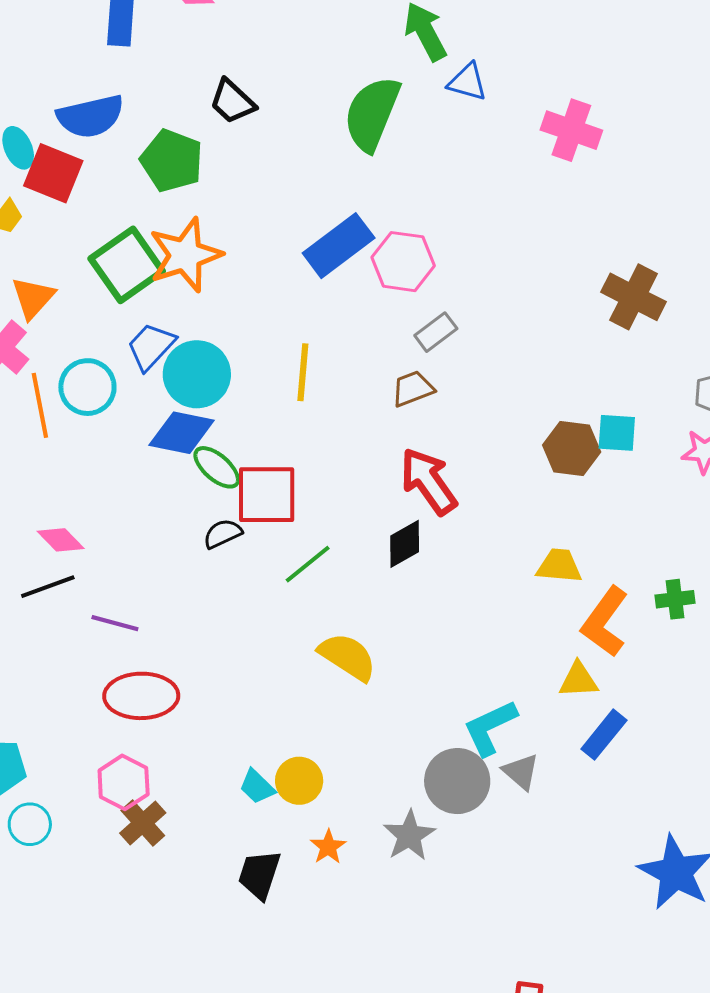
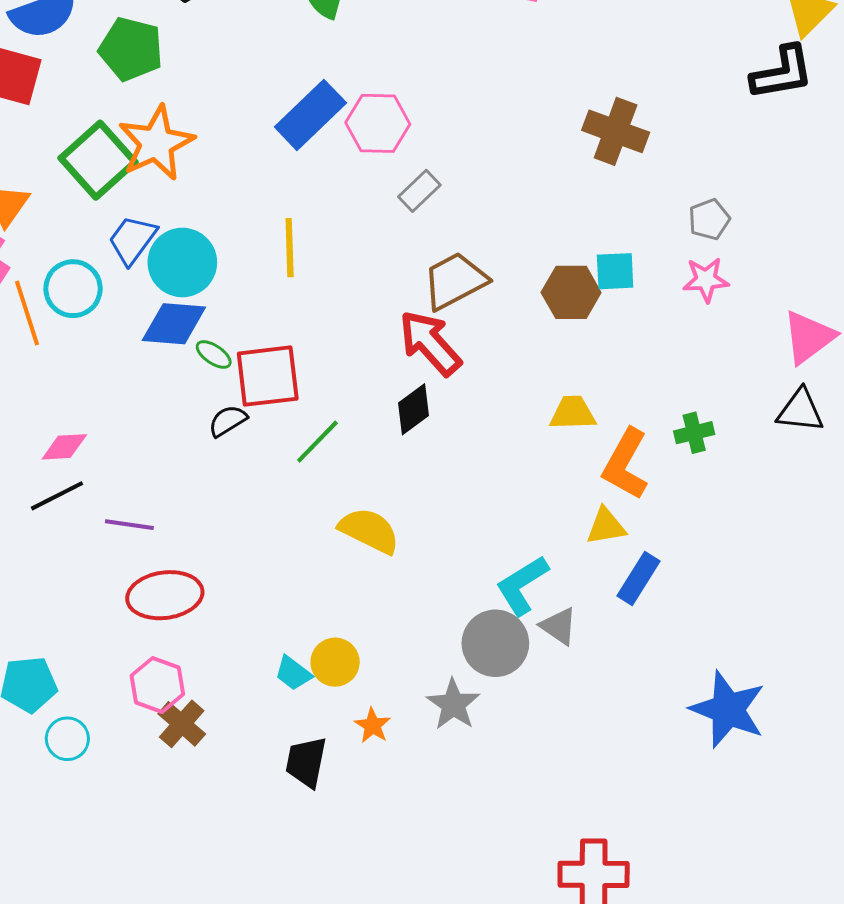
brown trapezoid: (413, 389) -> (455, 281), moved, size x1.5
green ellipse: (217, 467) -> (214, 354), size x0.7
pink diamond: (61, 540) -> (64, 447), turned -42

